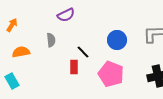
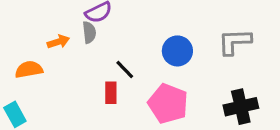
orange arrow: (12, 25) -> (58, 42), moved, turned 40
gray semicircle: (51, 40) -> (89, 32), moved

